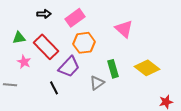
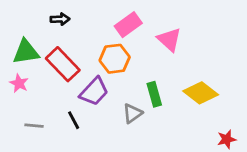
pink rectangle: (75, 18) -> (128, 25), moved
green triangle: (19, 38) -> (26, 52), size x1.5
pink star: (24, 62) -> (19, 83), moved
gray line: (10, 85) -> (34, 126), moved

